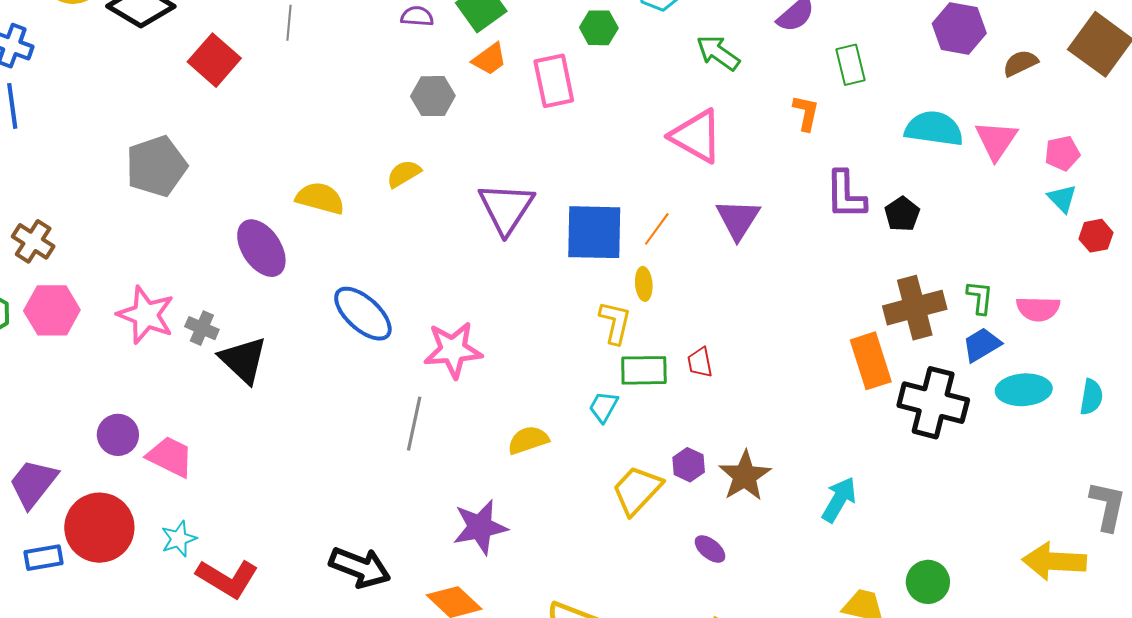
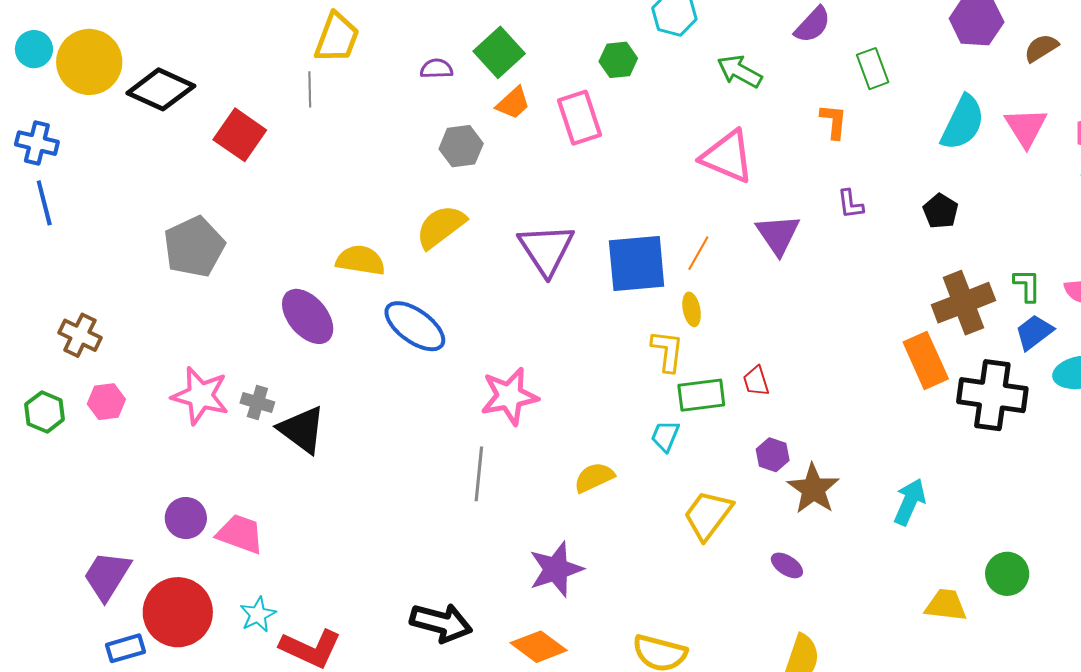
cyan semicircle: (934, 129) -> (963, 123), turned 114
yellow semicircle: (404, 174) -> (441, 227), size x1.5
purple L-shape: (846, 195) -> (850, 204), moved, size x0.6
pink hexagon: (52, 310) -> (106, 402), size x0.7
blue ellipse: (363, 314) -> (415, 326), moved
purple hexagon: (689, 465) -> (773, 455), moved

